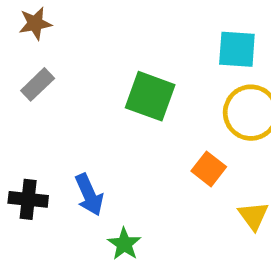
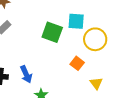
cyan square: (237, 49) -> (76, 21), moved

